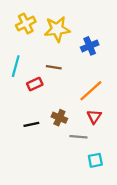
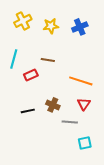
yellow star: (57, 29) -> (51, 26), size x0.7
blue cross: (90, 46) -> (80, 27), moved
orange line: (91, 91) -> (81, 81), turned 60

